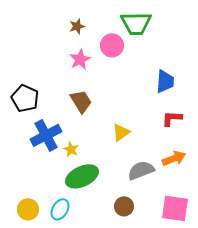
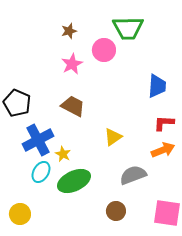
brown trapezoid: (81, 101) -> (73, 106), turned -30
orange arrow: (174, 158) -> (163, 150), moved
cyan ellipse: (60, 209) -> (41, 172), moved

